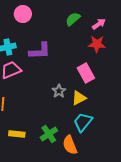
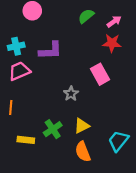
yellow triangle: (79, 98) -> (82, 126), moved
cyan trapezoid: (83, 122) -> (118, 141), moved
green cross: (49, 134) -> (53, 129), moved

